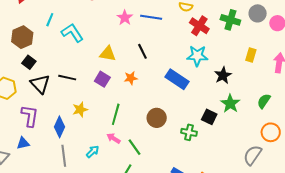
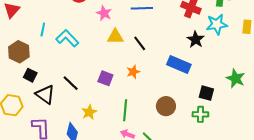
pink star: (125, 18) -> (104, 13), moved
yellow triangle: (108, 54) -> (115, 37), moved
cyan star: (197, 56) -> (217, 24), moved
black star: (223, 75) -> (196, 40), moved
black line: (67, 78) -> (71, 83), turned 42
black square: (209, 117) -> (206, 93), moved

